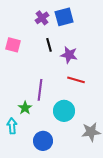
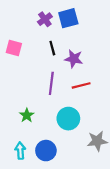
red line: (76, 80) -> (81, 85), turned -30
purple line: (40, 90) -> (51, 83), moved
cyan arrow: (12, 126) -> (20, 151), moved

